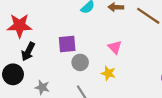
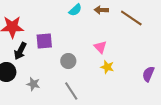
purple square: (67, 44) -> (44, 41), moved
yellow star: (108, 73) -> (107, 67), moved

